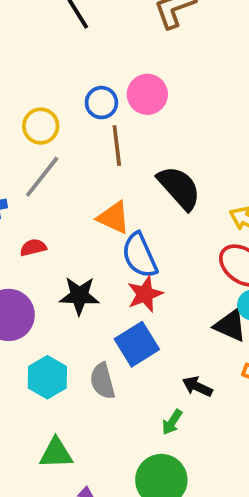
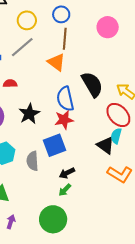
pink circle: (147, 94) -> (108, 27), moved
black semicircle: (179, 188) -> (92, 84), moved
orange triangle: (114, 218) -> (56, 62), moved
black star: (79, 296) -> (29, 114), turned 30
black arrow: (197, 387) -> (67, 173), moved, turned -63

